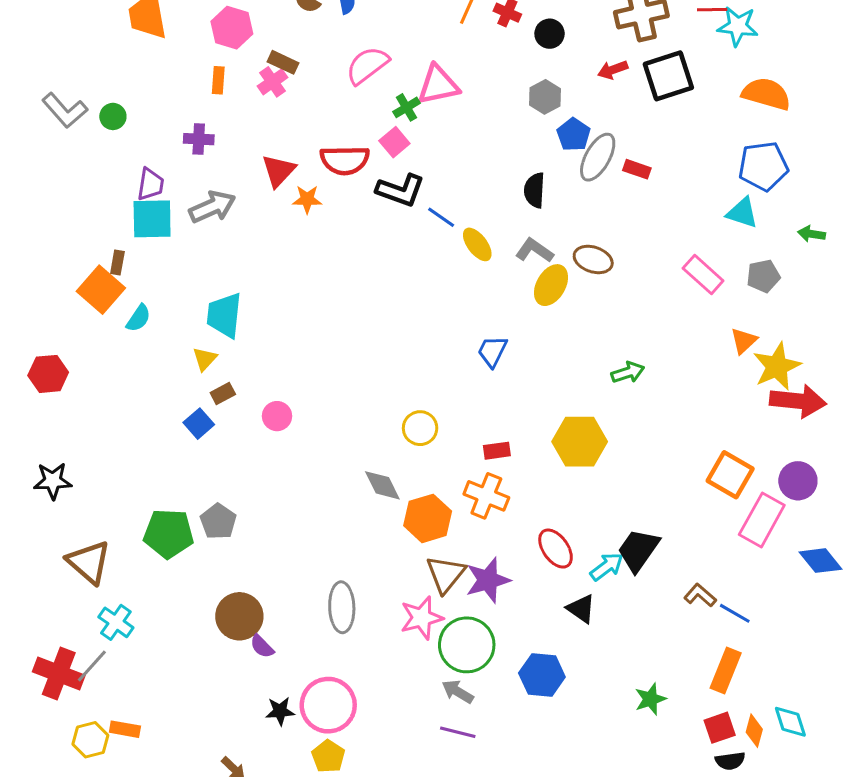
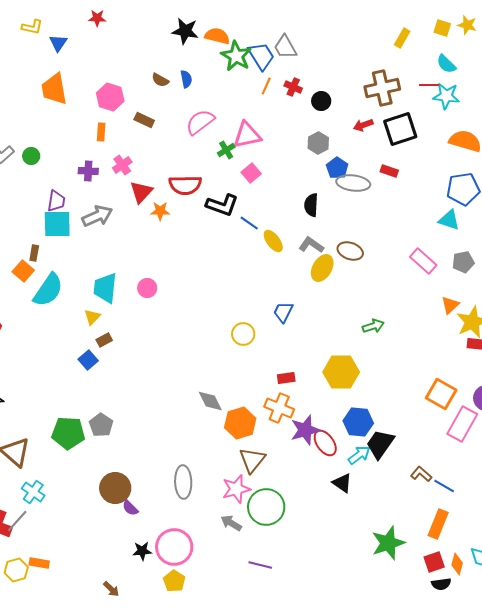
pink cross: (273, 82) -> (122, 165), moved
pink square: (394, 142) -> (251, 173), moved
gray ellipse: (598, 157) -> (353, 183), turned 68
red rectangle: (637, 169) -> (389, 171), moved
orange square: (101, 290) -> (23, 271), size x0.7
cyan semicircle: (139, 318) -> (48, 290), size x1.8
pink circle: (277, 416) -> (147, 288), moved
yellow circle: (420, 428) -> (243, 334), moved
purple star: (488, 580) -> (305, 430), moved
blue hexagon: (542, 675) -> (358, 422), moved
gray arrow: (458, 692) -> (231, 523), moved
green star: (650, 699) -> (388, 543), size x1.6

